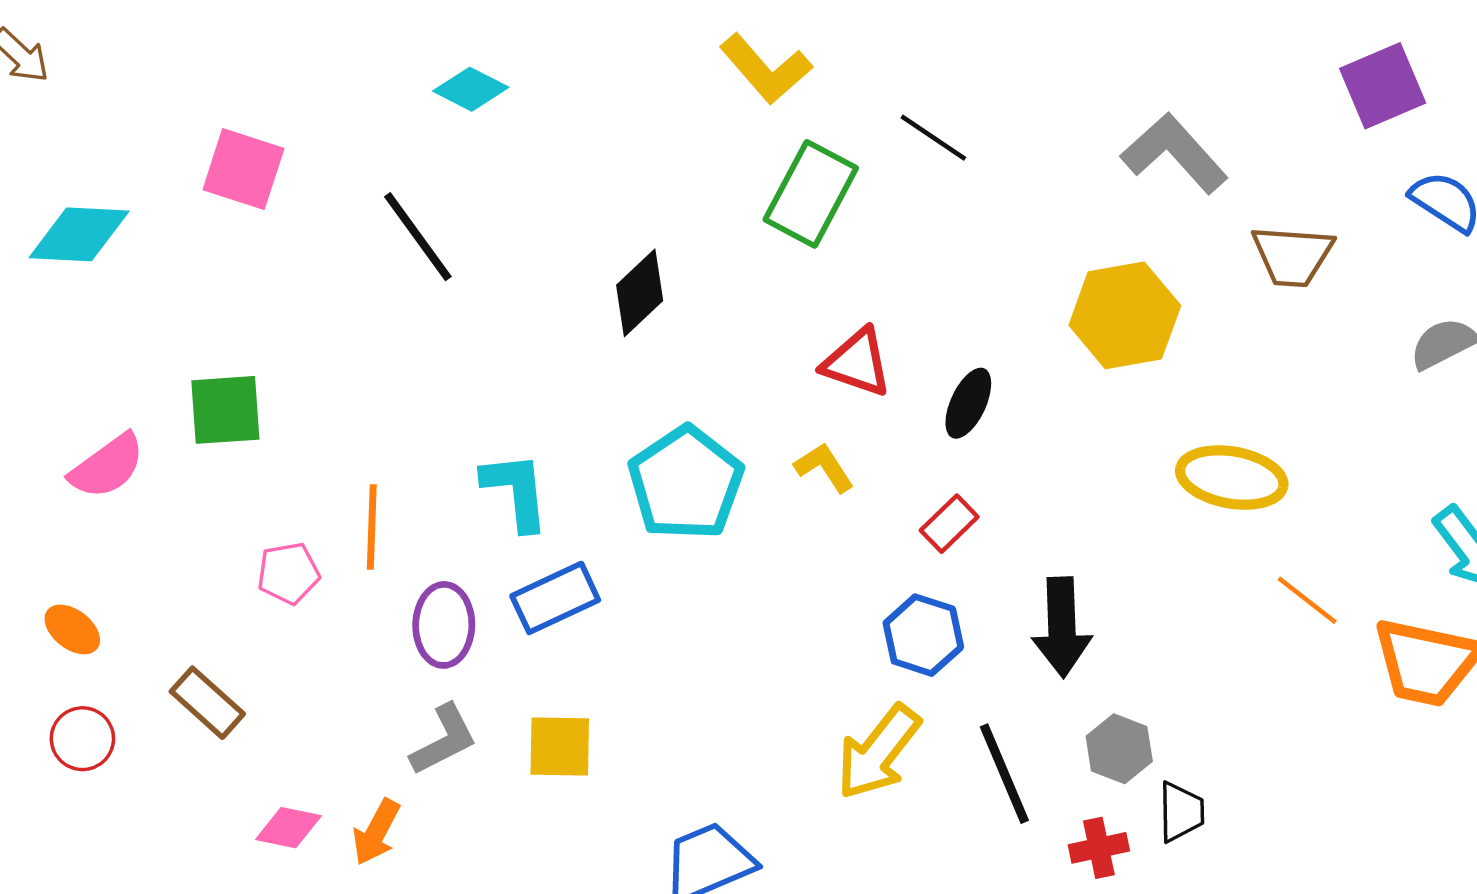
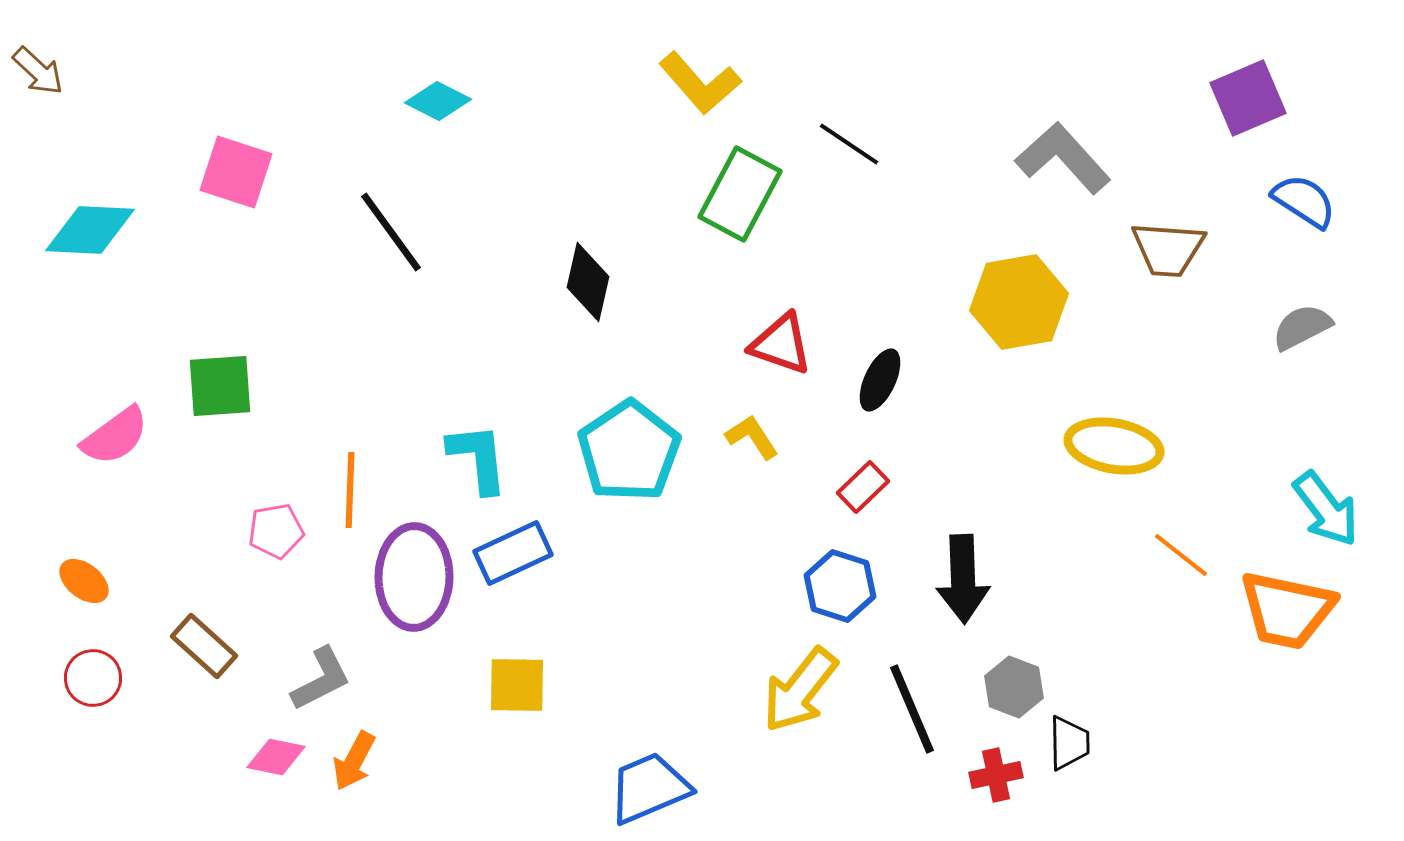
black diamond: (640, 293) -> (588, 282), turned -34
purple ellipse: (444, 625) -> (414, 577), size x1.4
gray L-shape: (444, 740) -> (321, 679), moved

